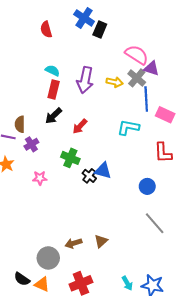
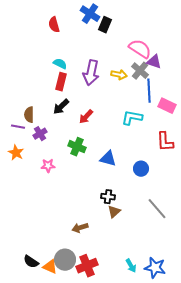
black cross: (89, 176) -> (108, 197), moved, turned -32
blue circle: (147, 186) -> (141, 169), moved
brown triangle: (101, 241) -> (114, 212), moved
gray circle: (48, 258) -> (65, 260), moved

